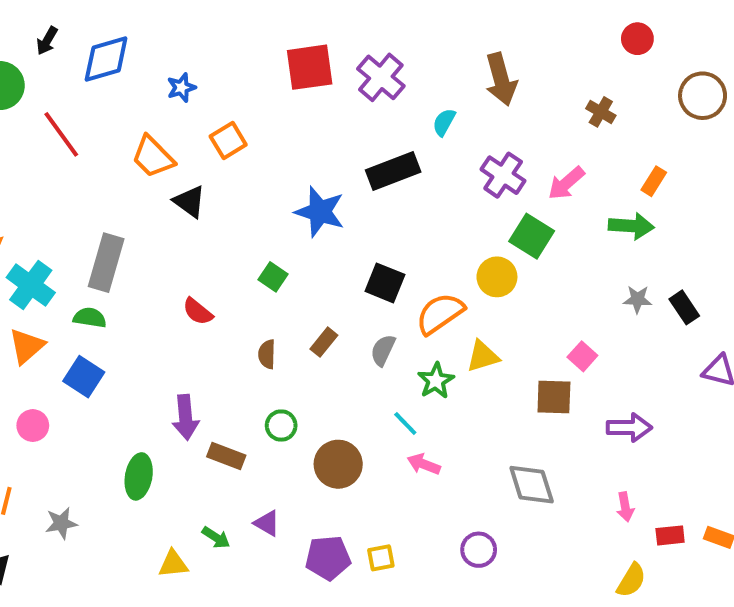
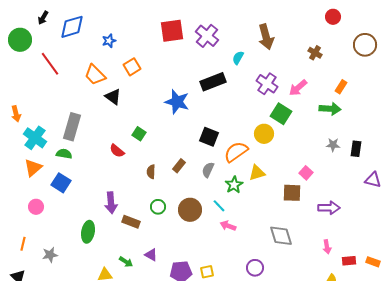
green square: (273, 277) -> (139, 134), moved
black rectangle: (684, 307) -> (356, 149), turned 42
brown circle: (338, 464) -> (190, 210), moved

